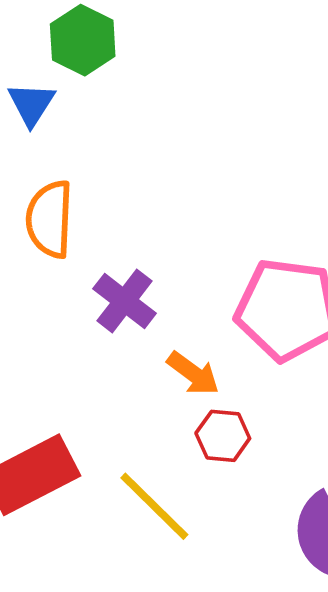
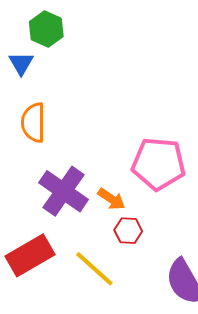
purple cross: (125, 301) -> (64, 191), moved, size x1.5

